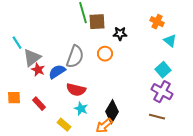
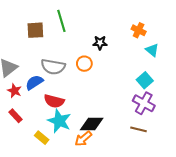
brown square: (97, 22) -> (35, 30), moved
gray semicircle: (75, 57) -> (53, 67), turned 80
red star: (38, 70) -> (14, 91), moved
cyan star: (81, 109) -> (59, 121), size x1.6
black diamond: (112, 112) -> (92, 124), turned 60

